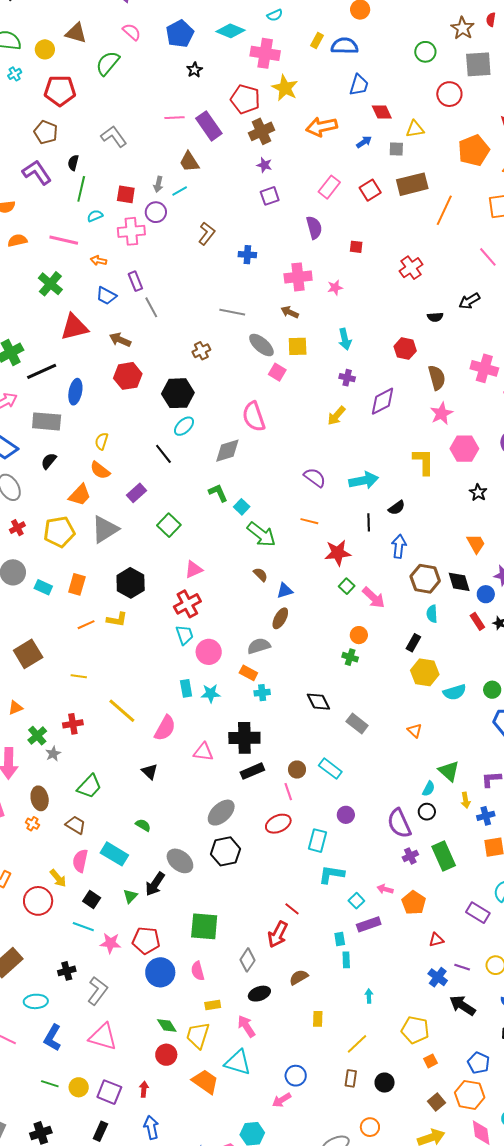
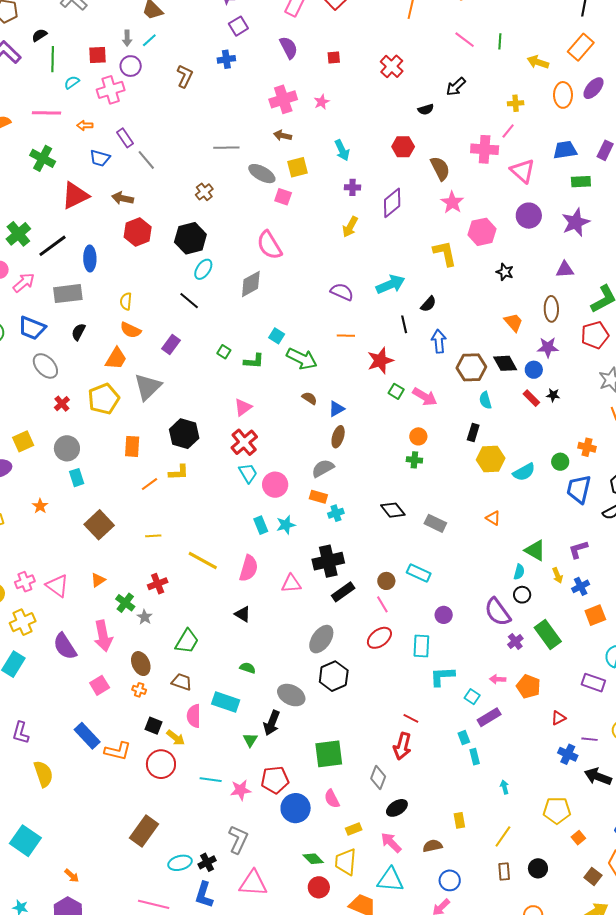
black semicircle: (73, 163) -> (39, 35), turned 56
blue cross: (247, 255) -> (226, 59), moved
green L-shape: (218, 493) -> (254, 361), moved, turned 130
green square: (169, 525) -> (224, 352), moved, size x0.6
cyan rectangle: (43, 587) -> (77, 478), moved, turned 60
black square: (92, 899) -> (153, 726), moved
black cross: (67, 971) -> (207, 862), moved
brown semicircle: (299, 977) -> (433, 846), moved, turned 30

